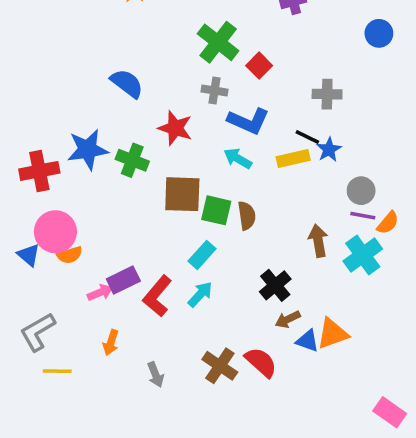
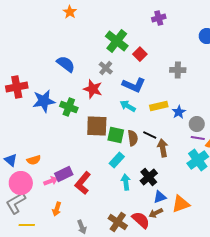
gray cross: (214, 91) -> (106, 68), moved, turned 32
black line: (307, 137) -> (150, 135), moved
blue star: (329, 150) -> (179, 112), moved
red cross: (39, 171) -> (17, 87), moved
pink circle: (55, 232) -> (21, 183), moved
brown arrow: (318, 241) -> (163, 148), moved
cyan rectangle: (202, 255) -> (117, 160), moved
cyan arrow: (200, 294) -> (126, 182), moved, turned -49
brown arrow: (288, 319) -> (156, 213), moved
blue triangle: (307, 341) -> (160, 197), moved, turned -40

